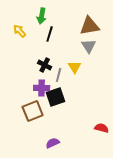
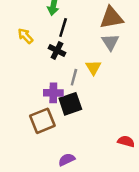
yellow arrow: (20, 31) -> (25, 36), moved
black cross: (45, 65) -> (57, 50), moved

